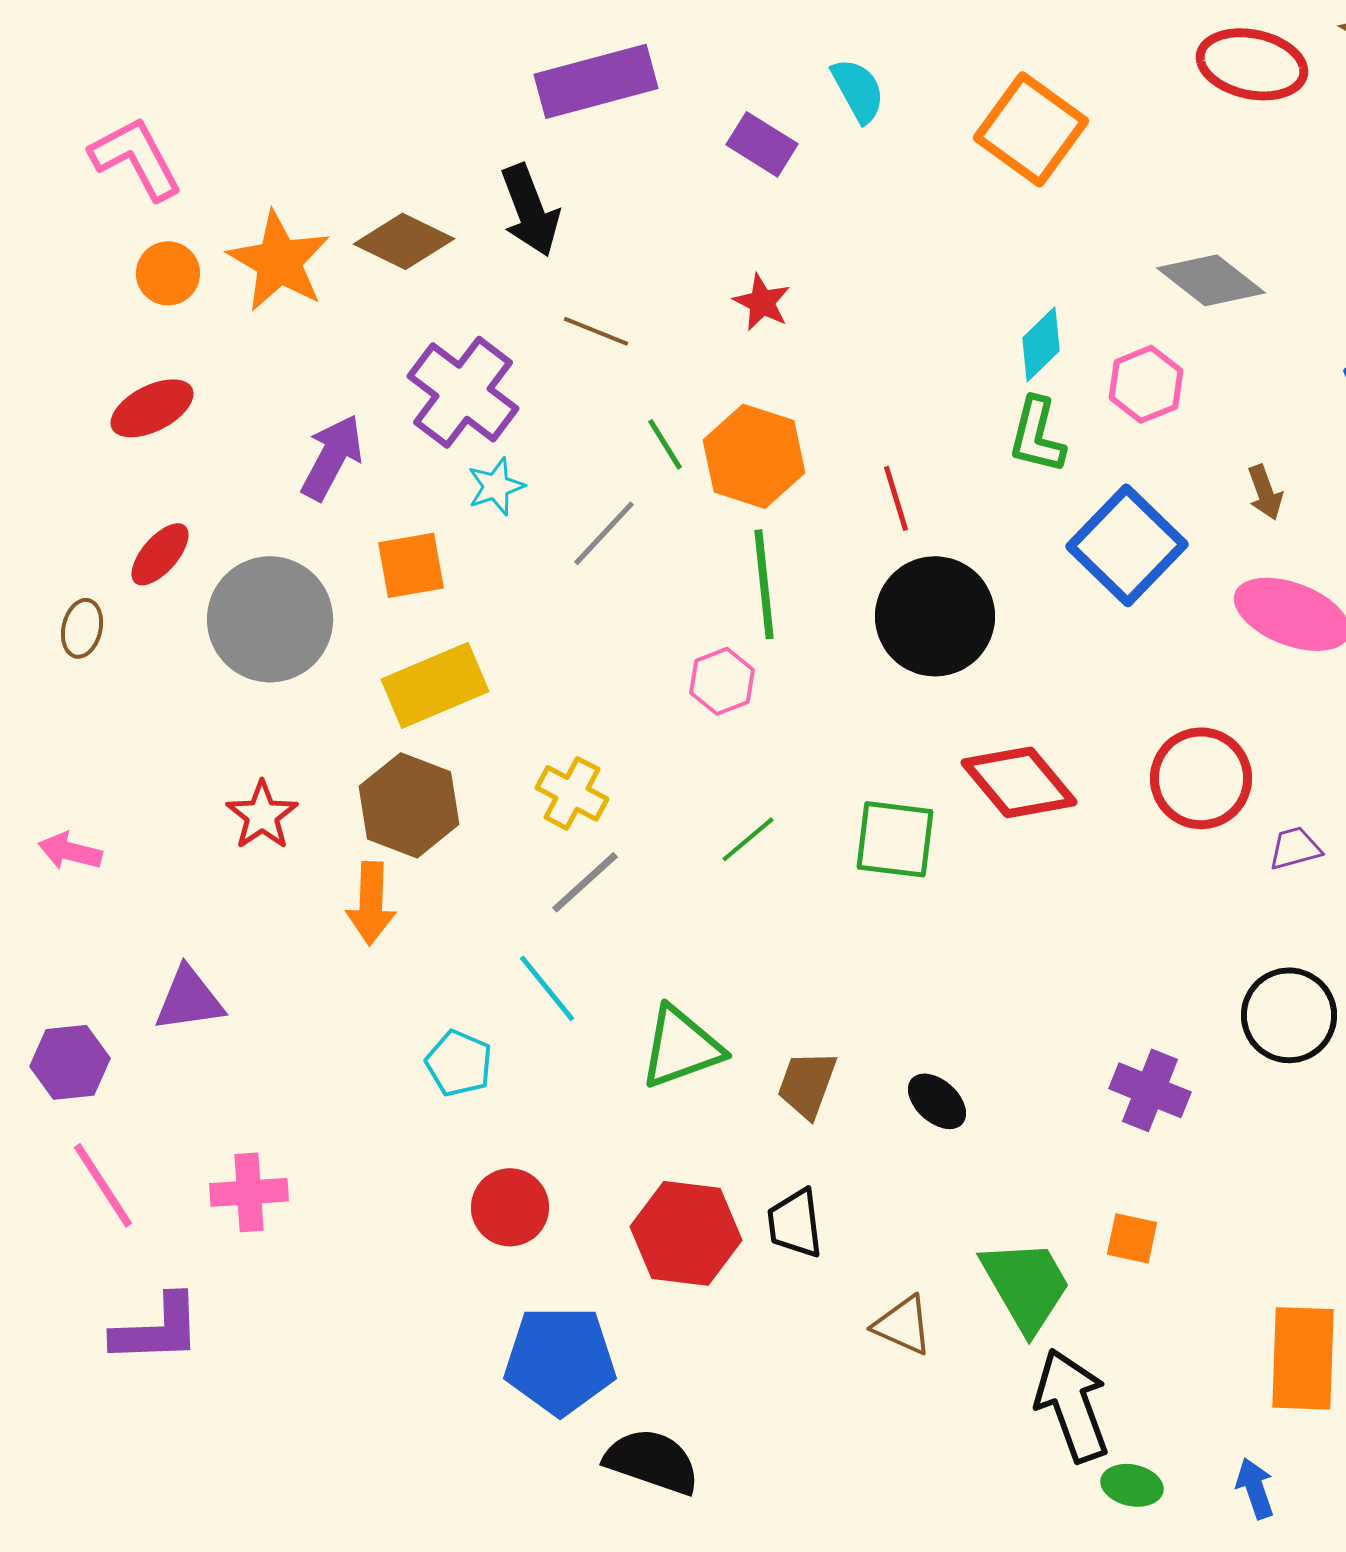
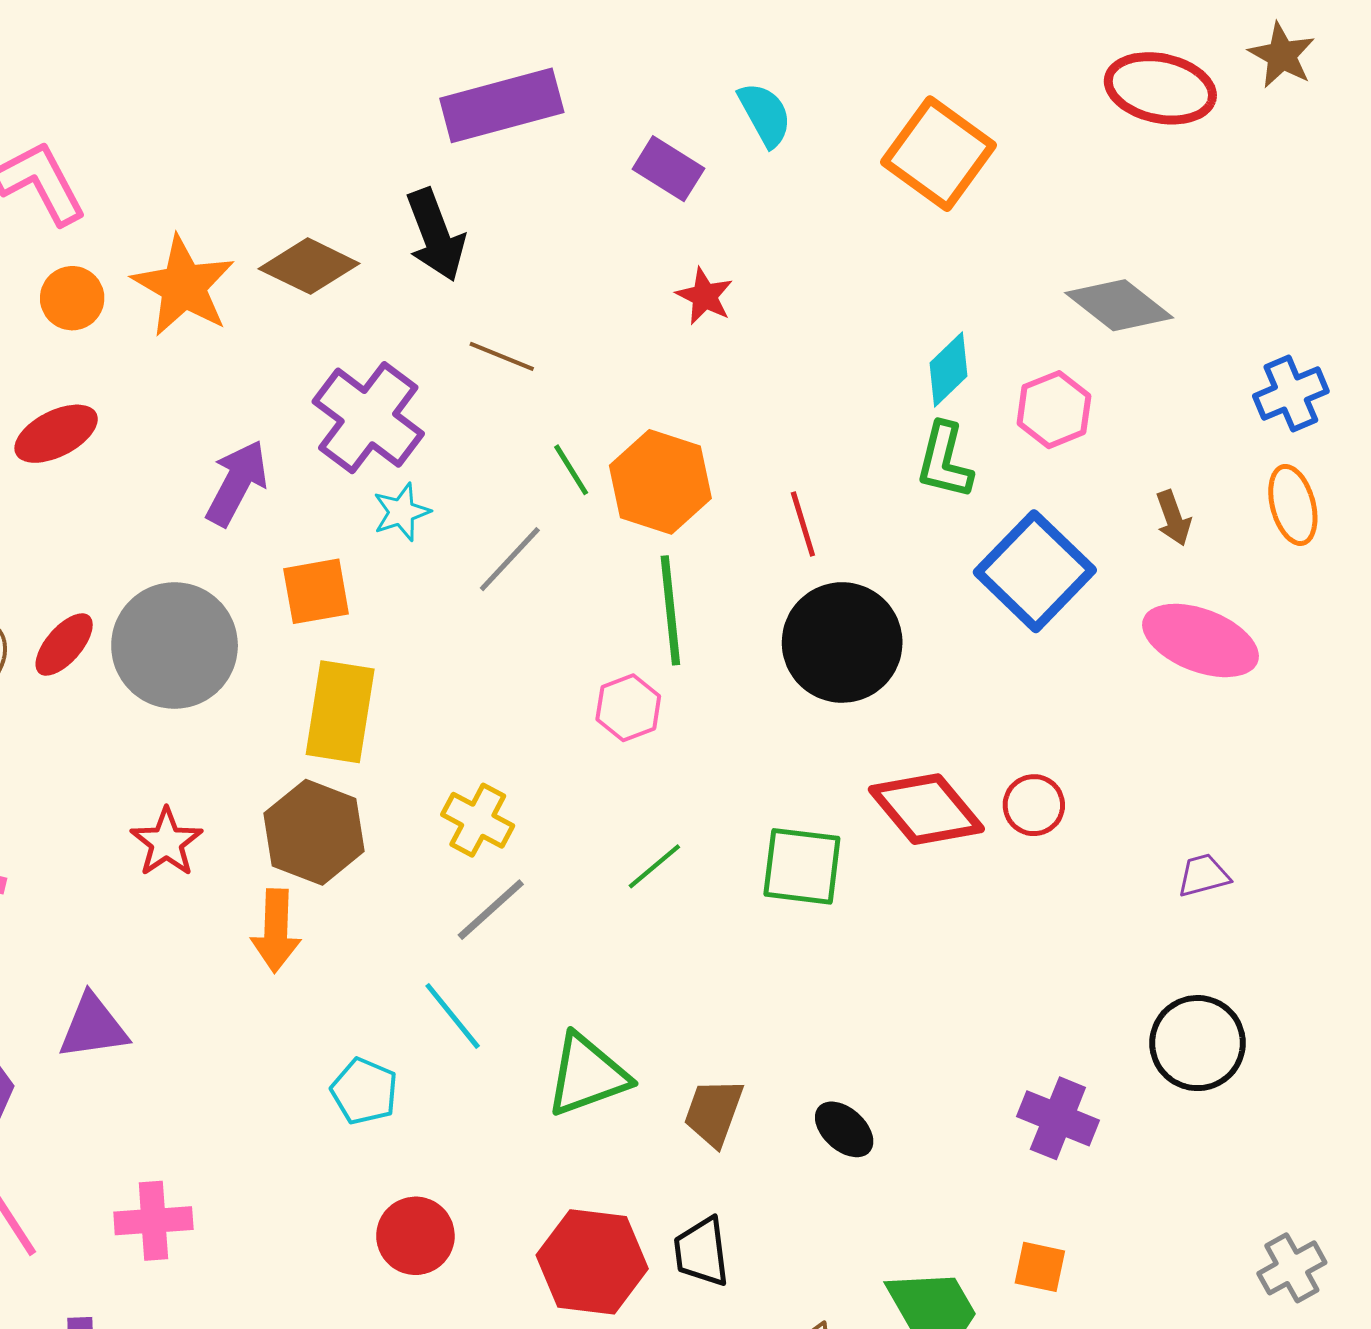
red star: (762, 302) -> (705, 296), moved
red ellipse: (160, 554) -> (64, 645), moved
yellow rectangle: (435, 685) -> (340, 712), turned -58
red circle: (1201, 778) -> (1034, 805), moved, size x0.6

